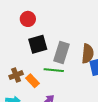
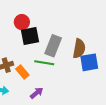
red circle: (28, 19) -> (22, 22), moved

